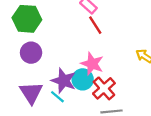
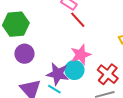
pink star: (92, 64) -> (81, 55), turned -30
red cross: (104, 88) -> (108, 74), moved

